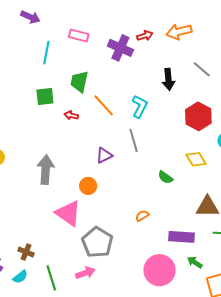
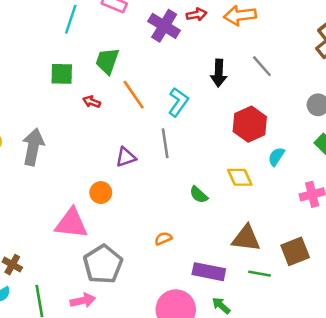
gray arrow: (46, 170) -> (33, 147), moved
pink triangle: (68, 213) -> (71, 223), turned -36

